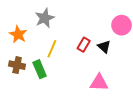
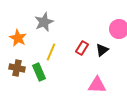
black triangle: (104, 47) -> (102, 50), turned 40

